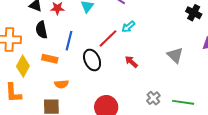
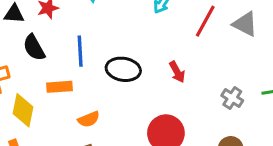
red line: (108, 38) -> (205, 21), moved
black ellipse: (92, 60) -> (123, 69), turned -40
red arrow: (131, 62) -> (177, 72), moved, turned -144

